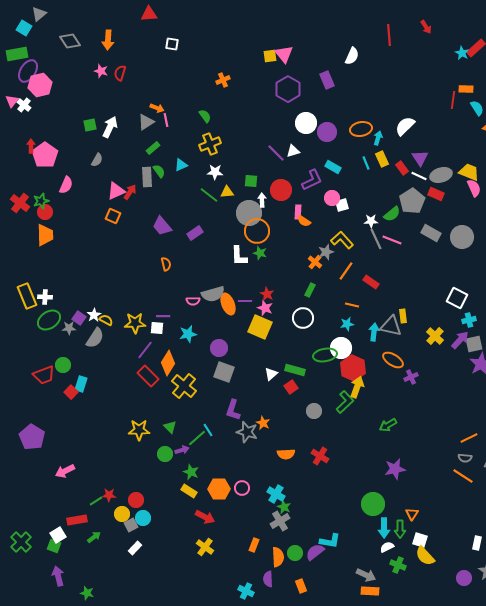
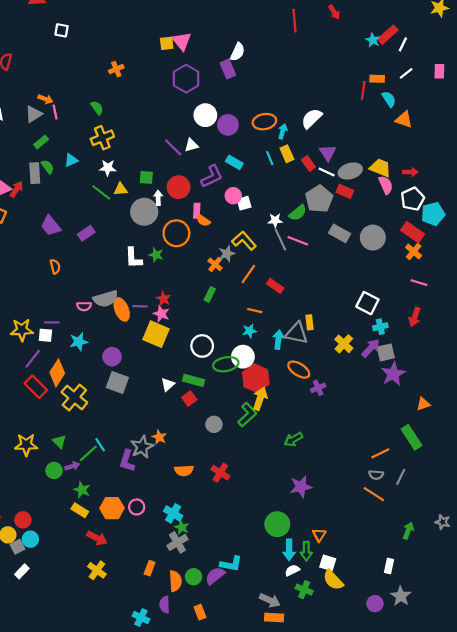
white semicircle: (352, 56) -> (238, 52), moved
orange circle: (257, 231) -> (176, 233), moved
white circle: (303, 318) -> (202, 346), moved
purple L-shape: (233, 410) -> (127, 461), moved
gray star: (247, 432) -> (142, 447), turned 30

